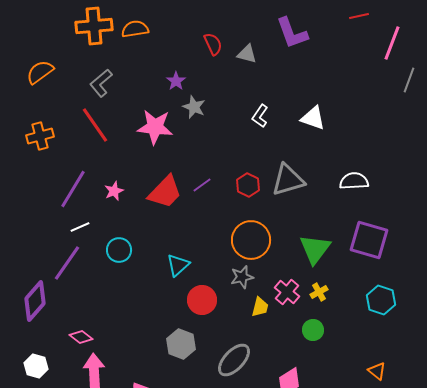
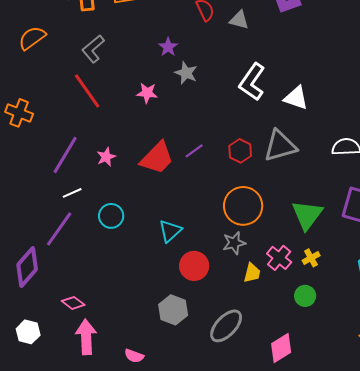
white L-shape: (260, 116) -> (252, 82), size x1.6
white triangle: (313, 118) -> (296, 98), moved
pink star: (155, 127) -> (147, 93), size x0.6
orange cross: (40, 136) -> (19, 113), moved, turned 36

